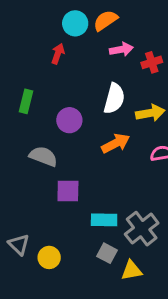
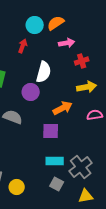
red cross: (152, 62) -> (82, 61), moved
white semicircle: (114, 99) -> (44, 72), moved
purple square: (68, 191) -> (51, 131), moved
yellow triangle: (132, 270) -> (86, 196), moved

